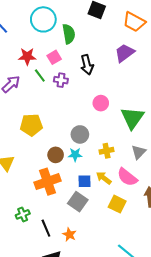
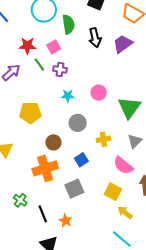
black arrow: (87, 65) -> (95, 38), moved
cyan star: (75, 155) -> (68, 96), moved
yellow arrow: (104, 178) -> (125, 212), moved
blue square: (85, 181) -> (81, 160), moved, turned -32
gray square: (78, 202) -> (74, 189), turned 30
green cross: (23, 214) -> (20, 200), turned -32

